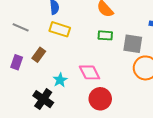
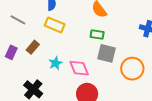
gray square: (133, 44) -> (106, 53), moved
cyan star: (60, 80) -> (55, 63), moved

